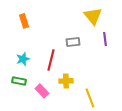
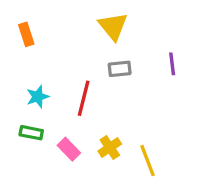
yellow triangle: (93, 16) -> (113, 26), moved
orange rectangle: (24, 21) -> (26, 34), moved
yellow cross: (66, 81) -> (110, 147), moved, turned -32

